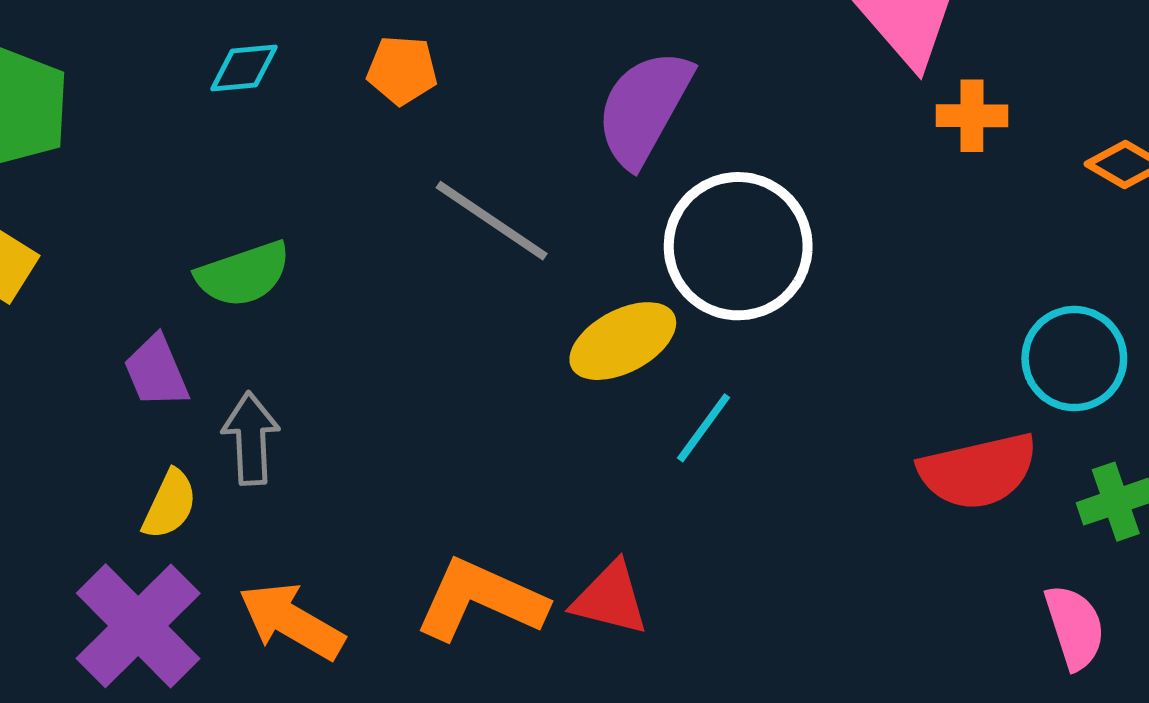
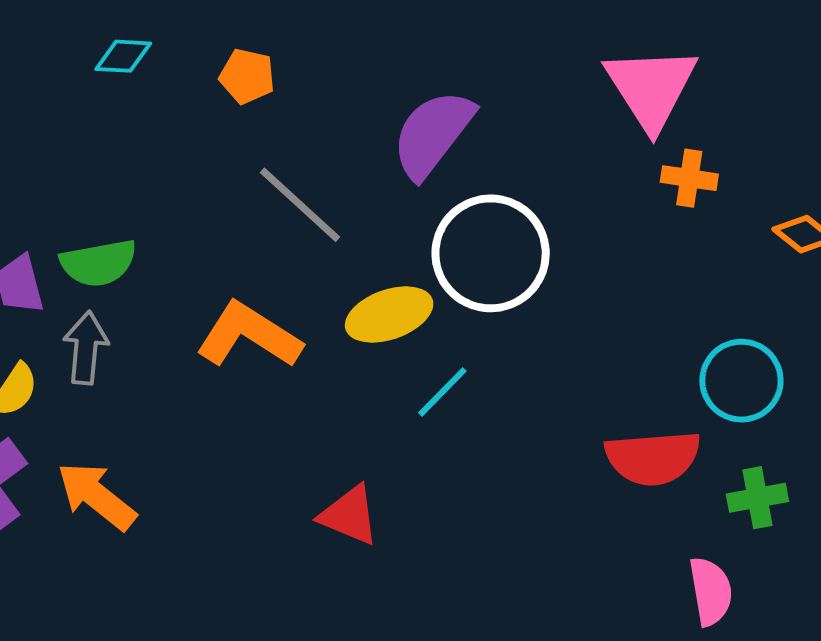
green semicircle: (243, 274) -> (99, 263), moved
orange L-shape: (481, 600) -> (249, 335), moved

